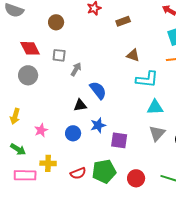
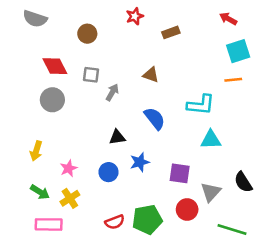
brown triangle: (133, 55) -> (151, 75), moved
blue semicircle: (98, 90) -> (155, 118), moved
gray triangle: (157, 133) -> (211, 192), moved
purple square: (119, 140) -> (180, 173), moved
yellow cross: (48, 163) -> (70, 198), moved, turned -35
red circle: (136, 178) -> (187, 210), moved

